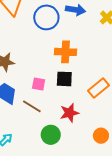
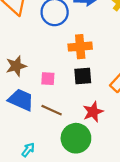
pink square: (39, 84) -> (48, 79), moved
green circle: (51, 135) -> (76, 138), size x1.4

